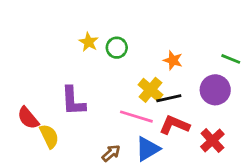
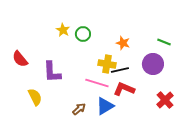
yellow cross: (150, 90) -> (107, 64), turned -30
red semicircle: (28, 118) -> (20, 59), moved
red cross: (212, 140) -> (165, 100), moved

